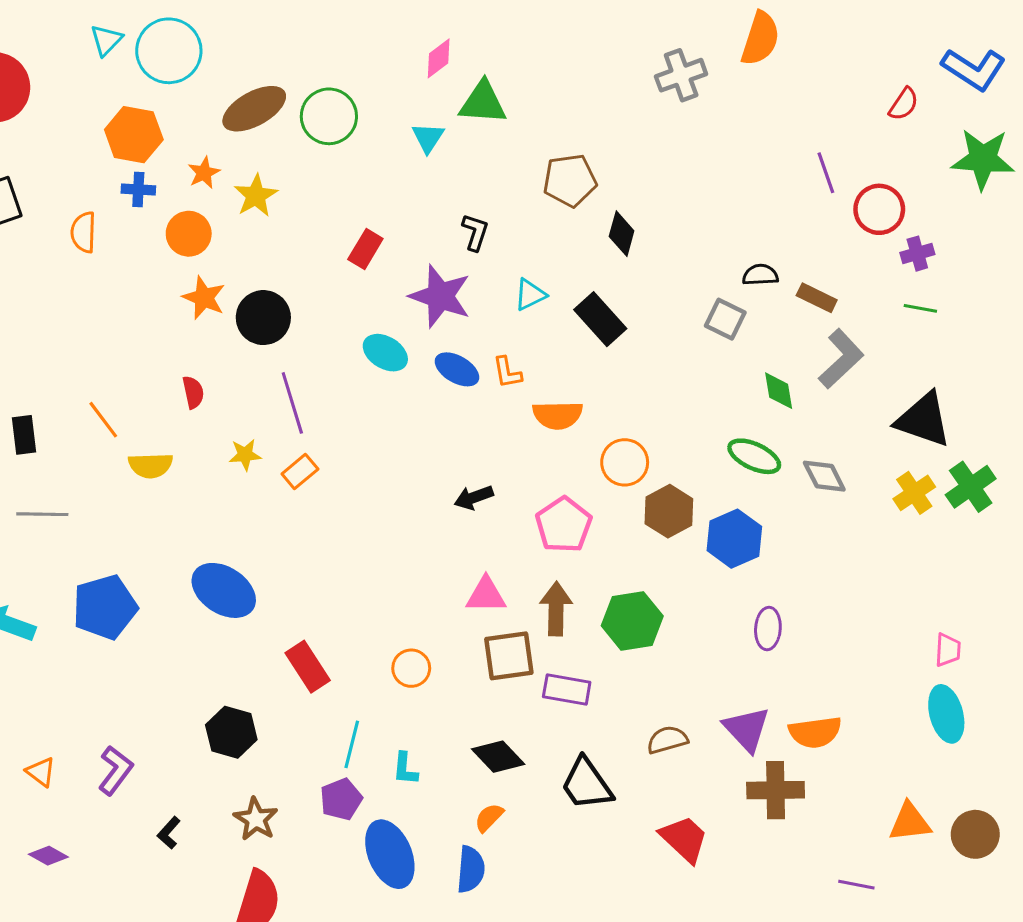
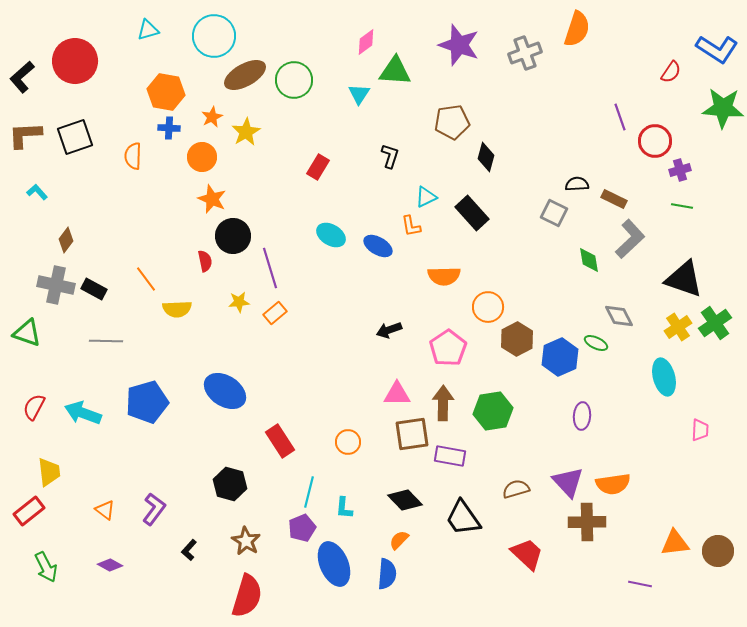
cyan triangle: (106, 40) -> (148, 30), turned 30
cyan circle: (169, 51) -> (214, 36), moved
purple star: (440, 296) -> (459, 45), moved
black circle: (263, 318) -> (233, 236), moved
orange L-shape: (507, 372) -> (411, 226), moved
black rectangle: (24, 435) -> (94, 289), turned -55
green ellipse: (754, 456) -> (596, 343), moved, size x0.7
cyan ellipse: (946, 714) -> (664, 377), moved

